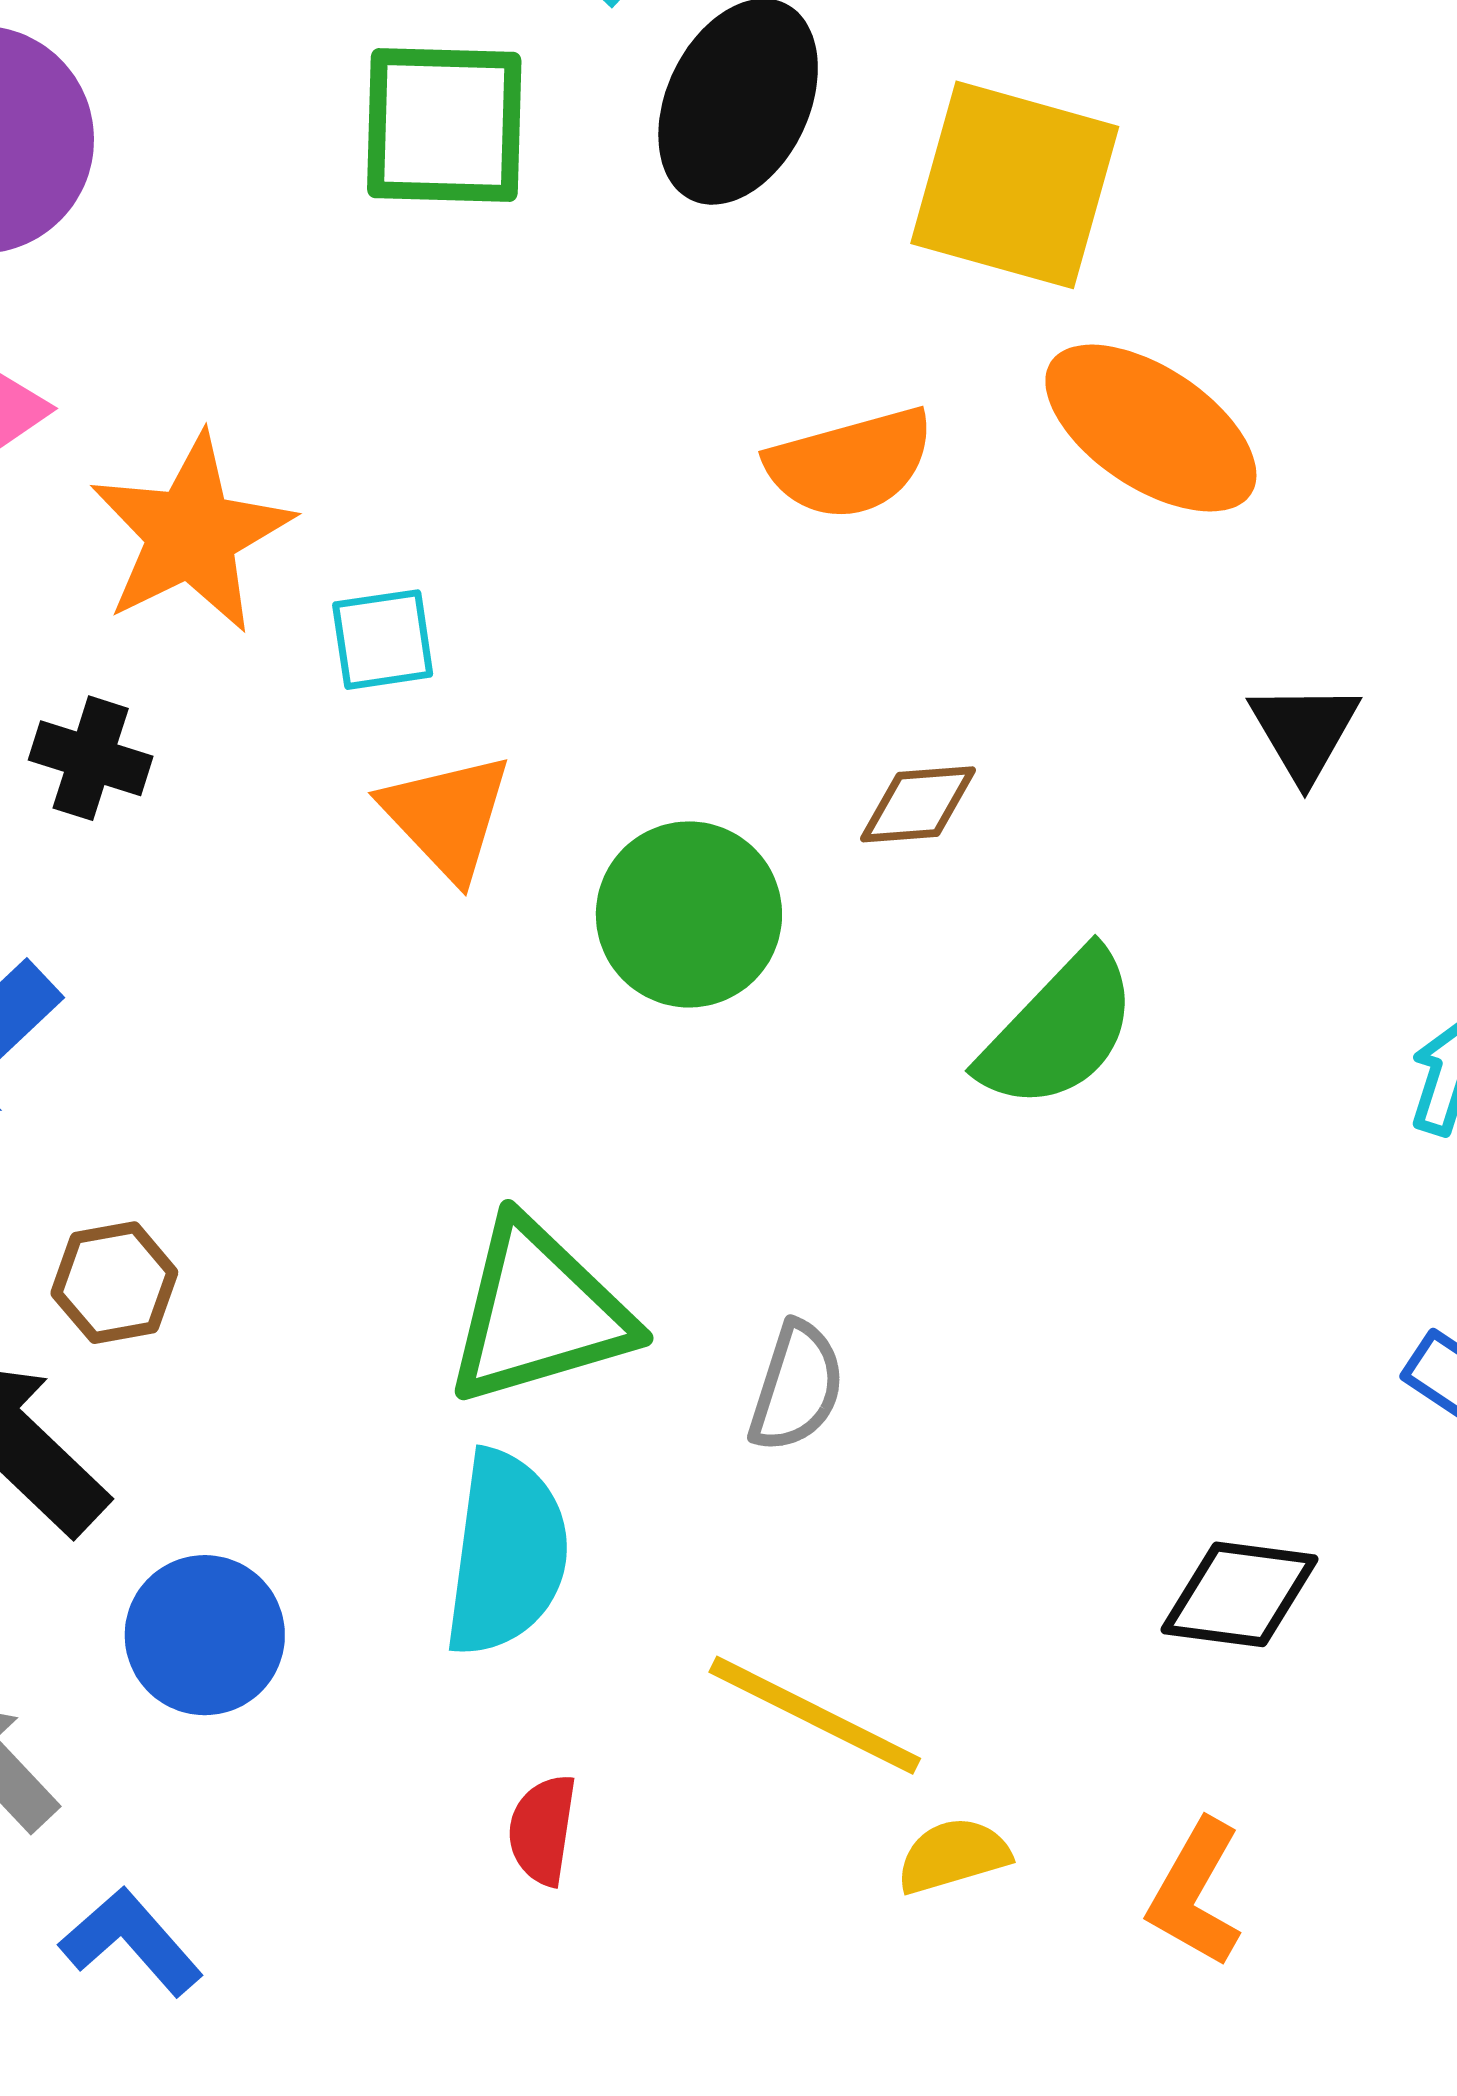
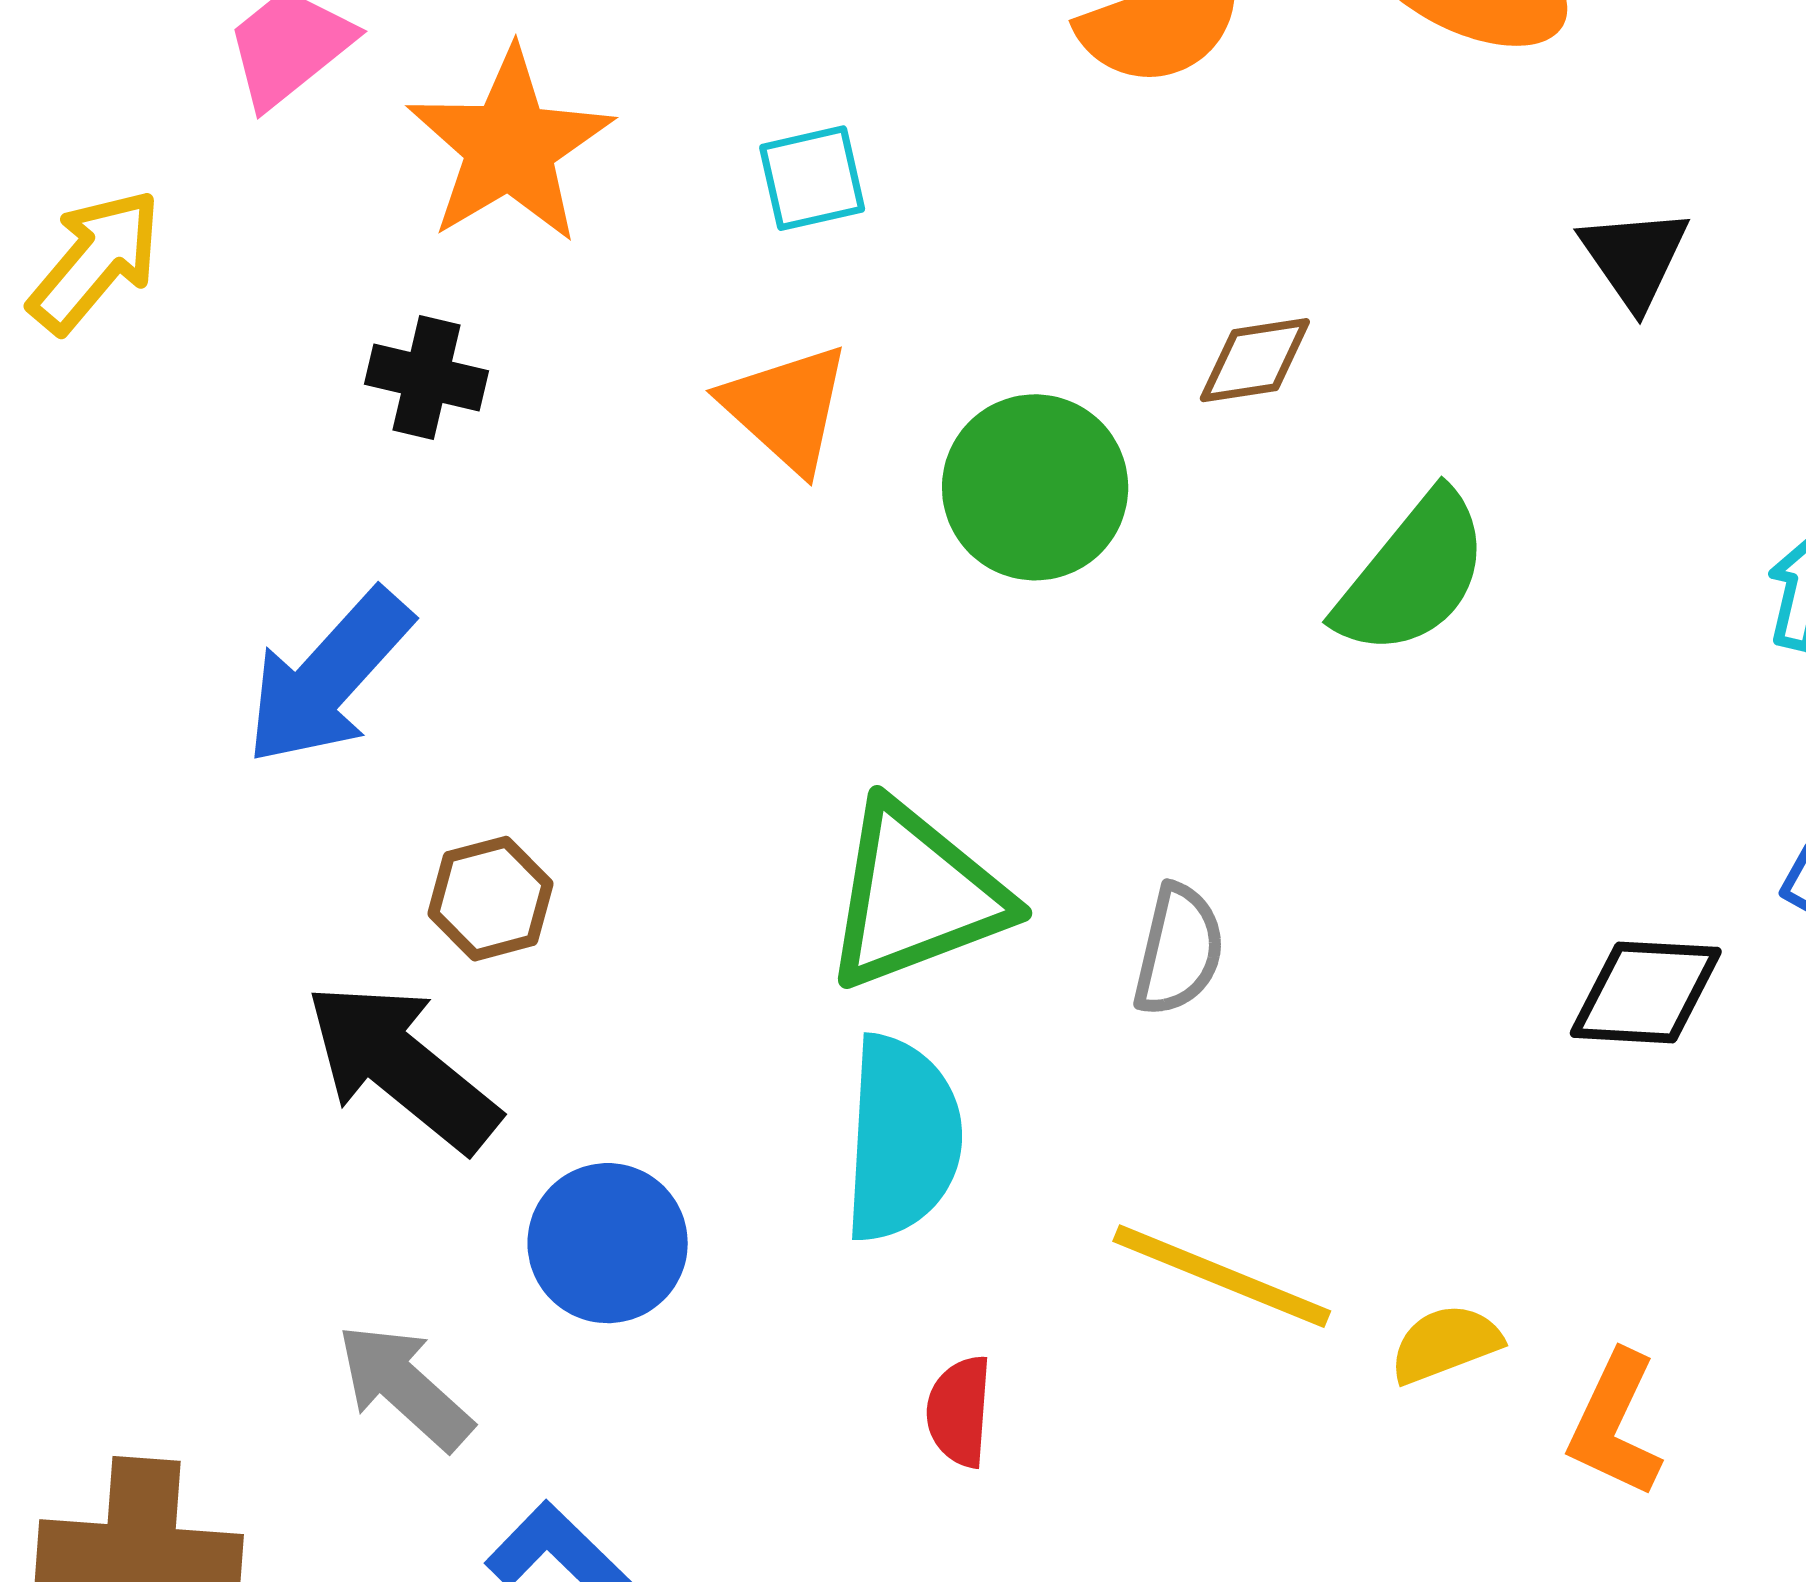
cyan square: (383, 640) -> (812, 178), moved
black diamond: (1239, 1594) -> (1646, 992), moved
yellow semicircle: (953, 1856) -> (1445, 1344), moved

